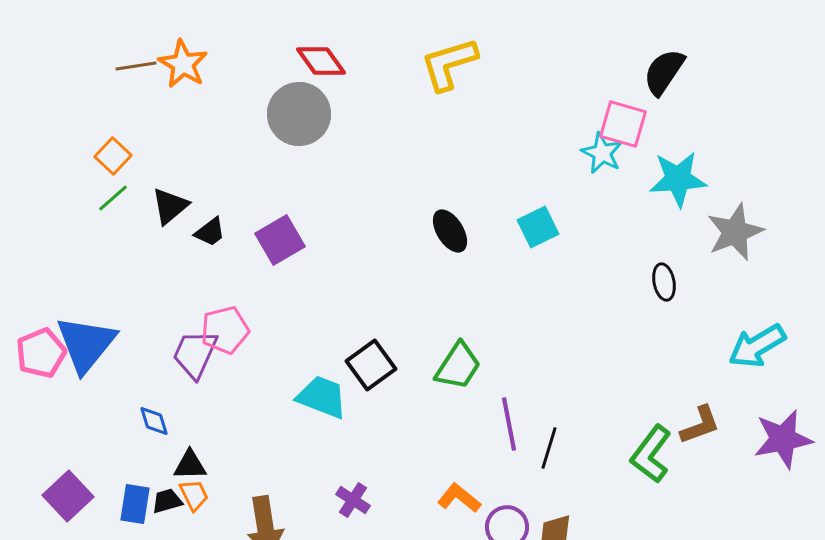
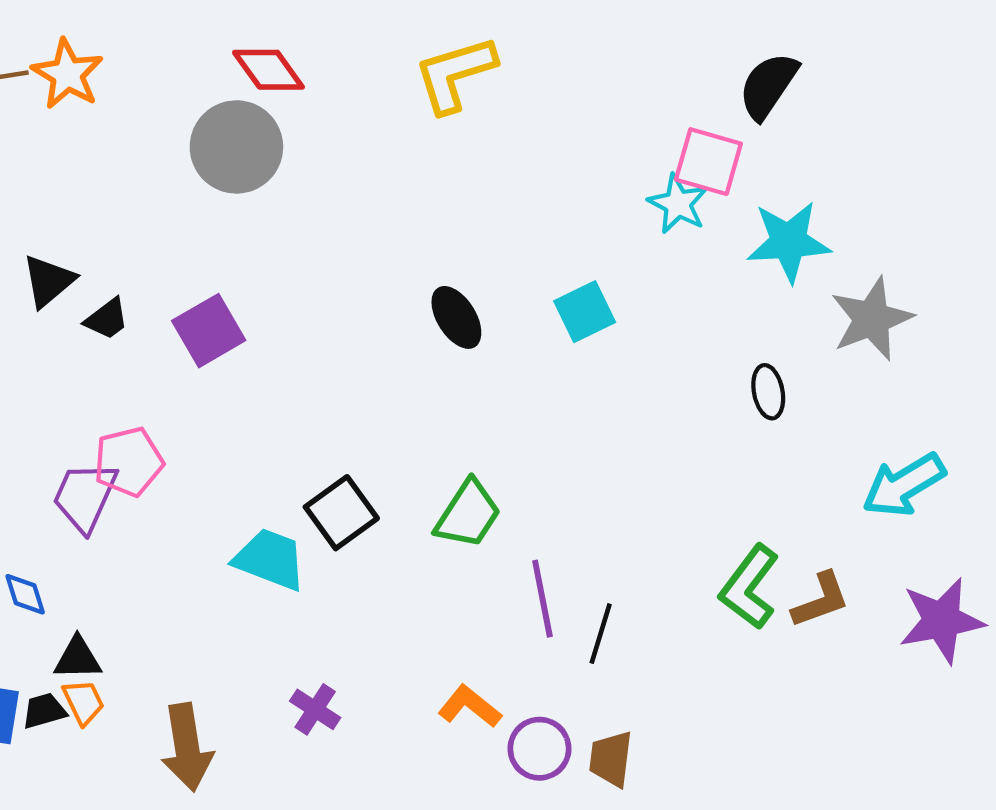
green L-shape: (651, 454) -> (749, 587), moved

